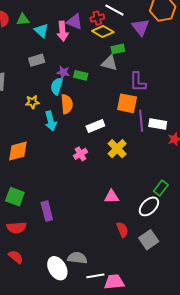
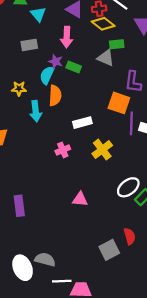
pink arrow: (63, 31) -> (67, 37), moved
pink triangle: (112, 197) -> (80, 199), moved
white ellipse: (149, 206) -> (128, 187), moved
red semicircle: (122, 230) -> (130, 236), moved
gray square: (149, 240) -> (109, 250), moved

